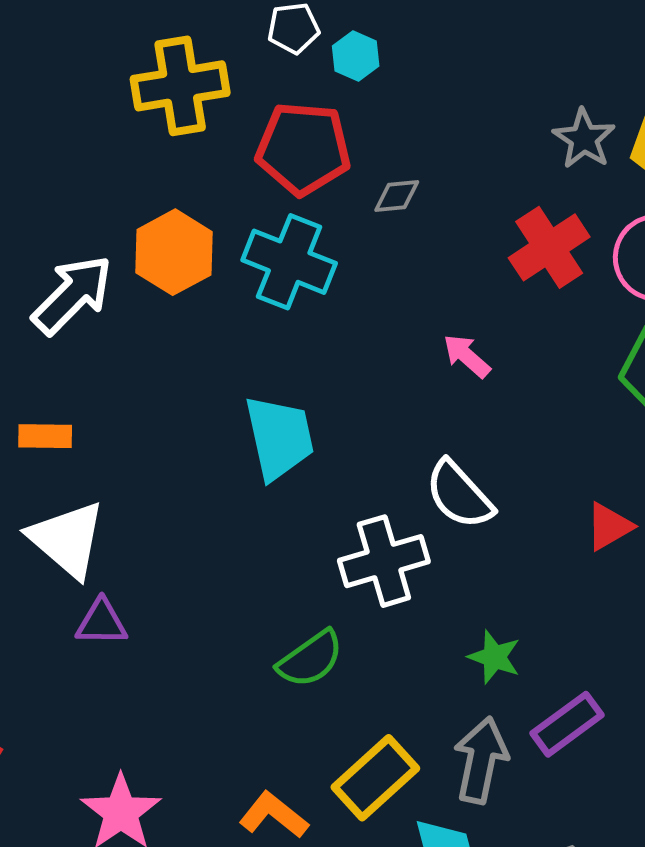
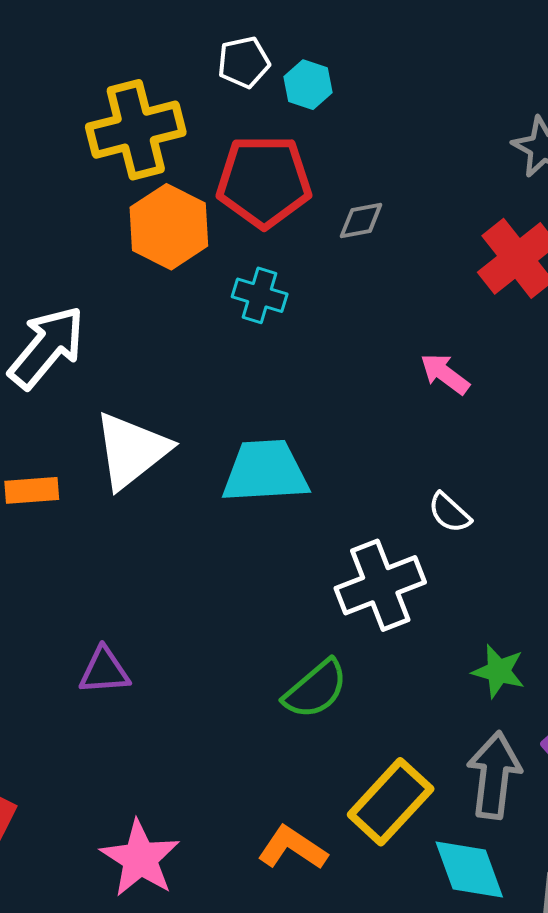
orange hexagon: (174, 252) -> (169, 227), moved
cyan cross: (289, 262) -> (260, 295), size x0.6
cyan trapezoid: (279, 438) -> (265, 471), turned -76
white semicircle: (459, 495) -> (449, 513), size x0.6
white triangle: (67, 539) -> (131, 450), moved, turned 46

